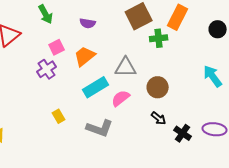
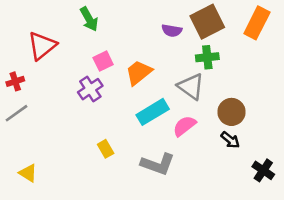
purple semicircle: (88, 23) -> (172, 31), moved
green cross: (159, 38) -> (207, 57), moved
gray triangle: (126, 67) -> (191, 86), turned 35
black arrow: (159, 118) -> (230, 140), moved

